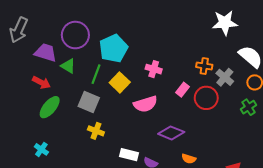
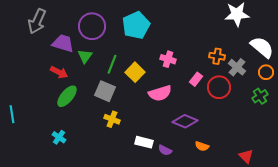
cyan pentagon: (114, 48) -> (136, 25), moved
green triangle: (68, 66) -> (85, 56), turned 35

